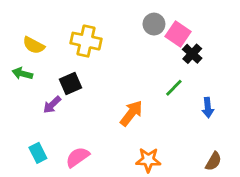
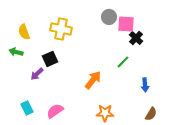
pink square: (178, 34) -> (126, 24), turned -30
yellow semicircle: (34, 45) -> (24, 32), turned 42
blue arrow: (208, 108) -> (145, 85), moved

